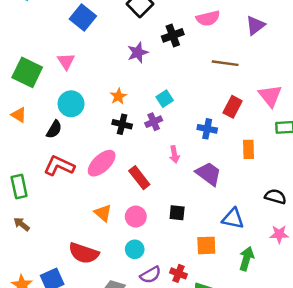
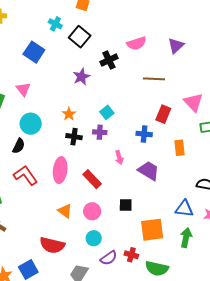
purple cross: (154, 122) -> (100, 132), turned 32
pink ellipse: (102, 163) -> (60, 170), turned -35
red L-shape: (59, 166) -> (25, 175), turned 35
blue triangle: (233, 219) -> (184, 209), moved
orange square: (206, 245) -> (152, 230), size x1.4

